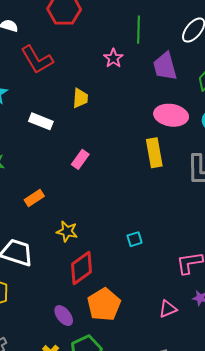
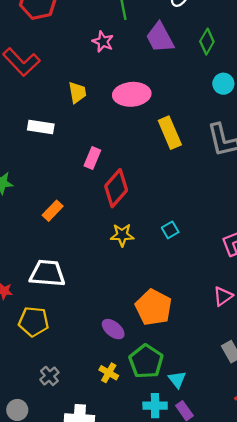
pink ellipse: (171, 115) -> (132, 94), moved
yellow star: (67, 231) -> (122, 235), moved
red diamond: (81, 268) -> (116, 188), moved

